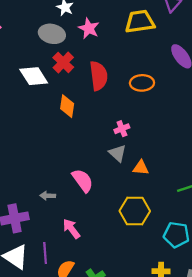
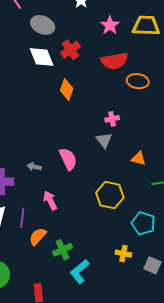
pink star: (89, 28) -> (110, 25), moved
gray ellipse: (52, 34) -> (43, 25), moved
red semicircle: (99, 76) -> (115, 61), moved, turned 76
orange triangle: (141, 168) -> (138, 159), moved

